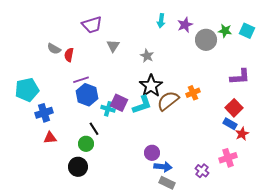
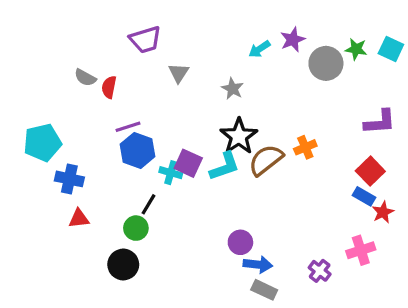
cyan arrow: (161, 21) -> (259, 49), moved, turned 48
blue cross: (44, 113) -> (69, 179), turned 30
black line: (94, 129) -> (149, 204), turned 64

